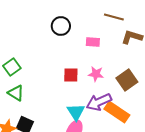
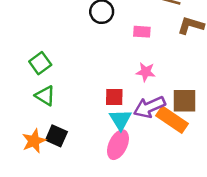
red square: (71, 75) -> (114, 97), moved
brown square: (127, 80) -> (185, 101), moved, turned 35

